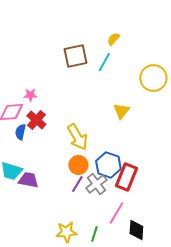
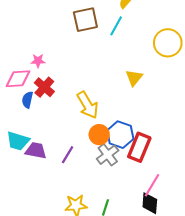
orange circle: (78, 165) -> (99, 135), moved
purple line: (77, 184) -> (68, 155), moved
pink line: (116, 213) -> (152, 185), moved

